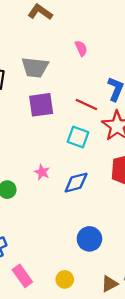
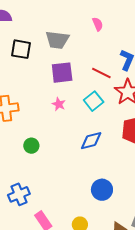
cyan square: (78, 137) -> (94, 101), turned 30
pink star: (42, 172) -> (59, 104), moved

